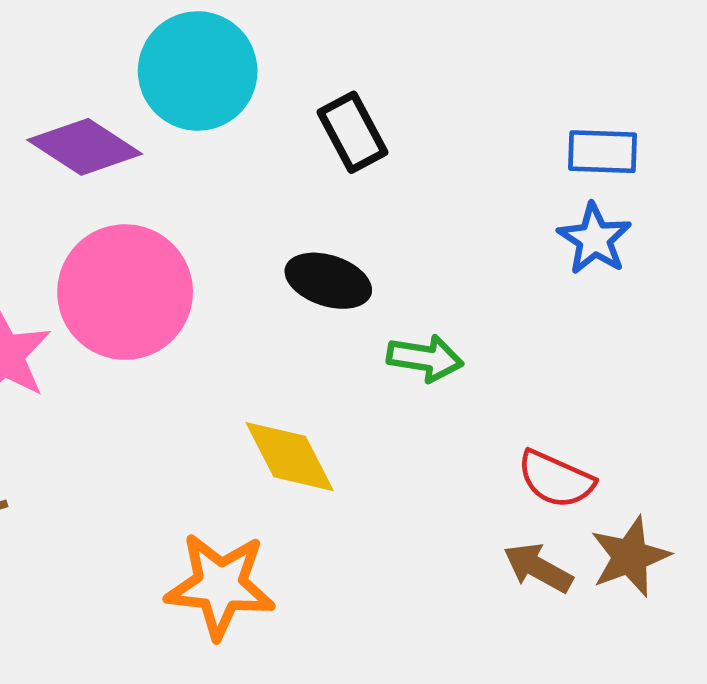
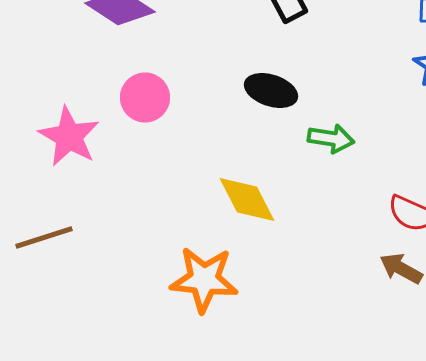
pink circle: (125, 292) -> (145, 98), size x0.6

